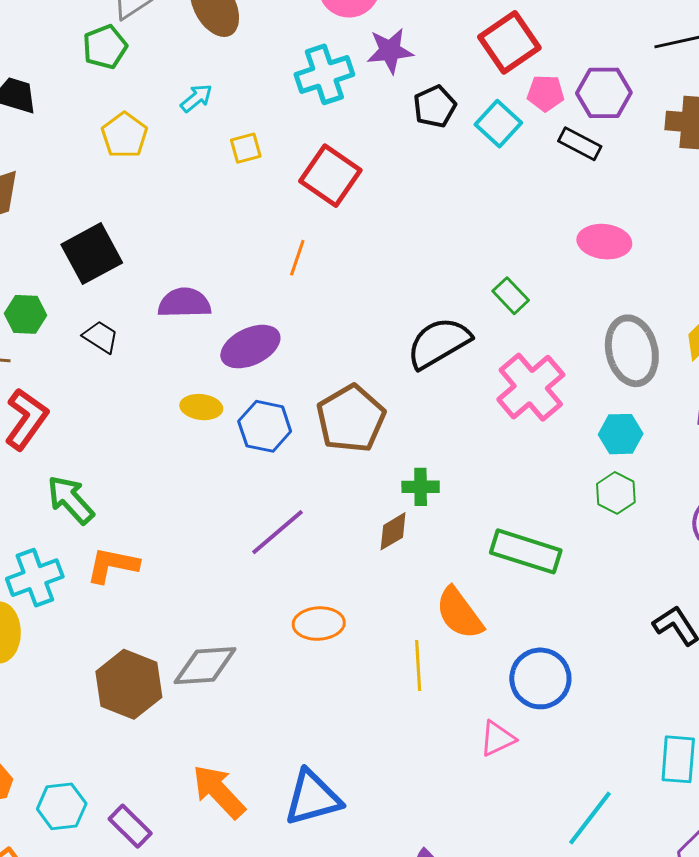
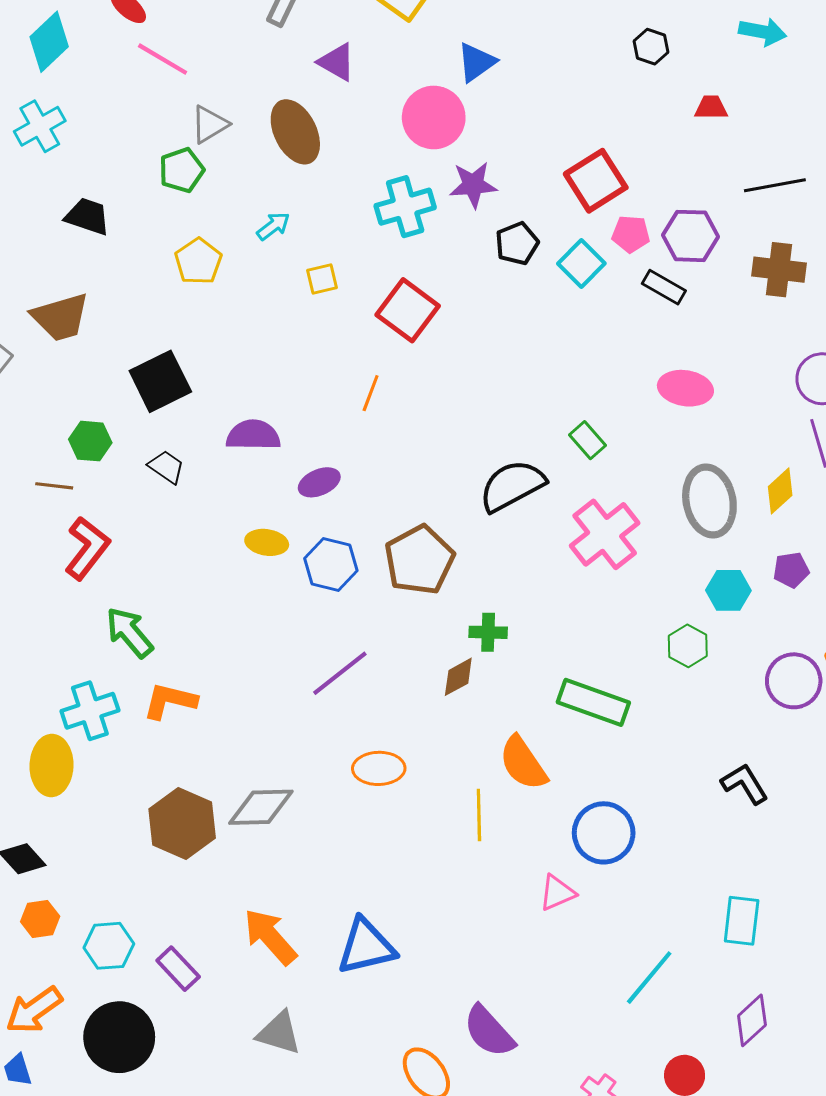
purple ellipse: (250, 347) -> (319, 482), size x0.7
cyan hexagon: (621, 434) -> (728, 590), moved

